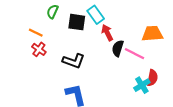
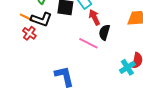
pink line: (135, 54) -> (88, 43), moved
black L-shape: (74, 61) -> (41, 19), moved

